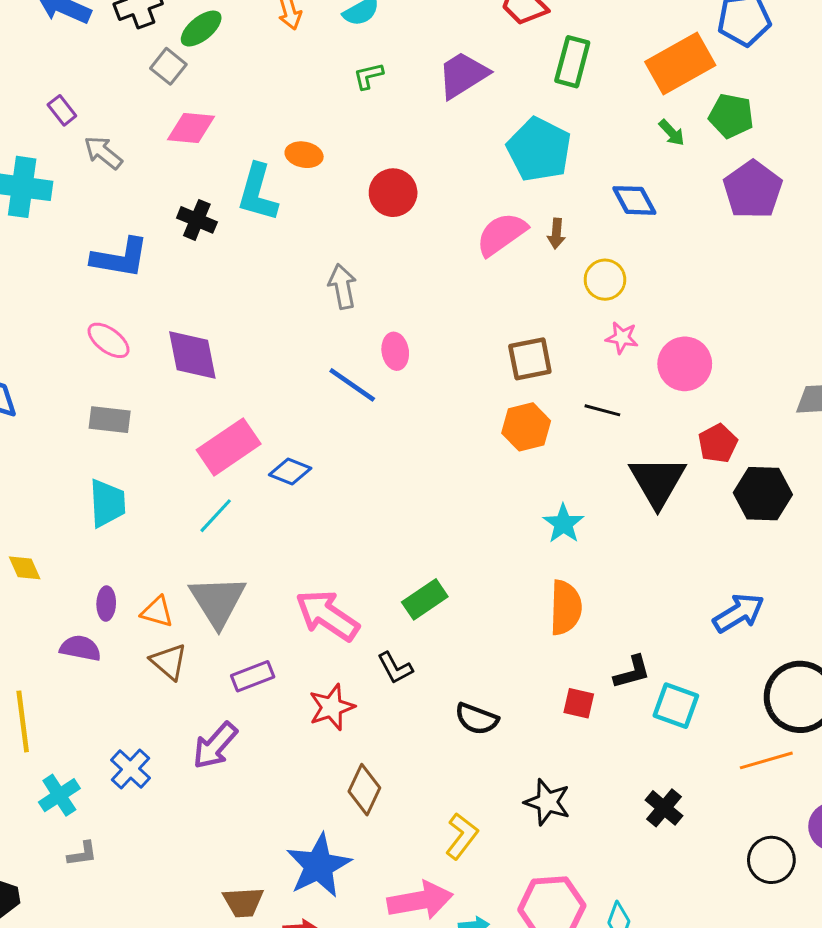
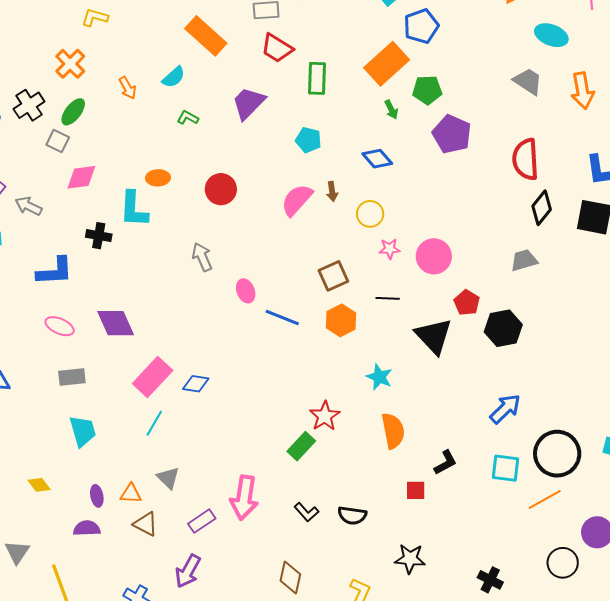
green L-shape: (368, 76) -> (188, 118), turned 55
green arrow: (672, 133) -> (391, 109), turned 30
cyan pentagon: (539, 150) -> (308, 140), size x0.6
blue line: (352, 385) -> (282, 318), moved
gray triangle: (218, 601) -> (168, 478), size x0.6
pink arrow: (327, 615) -> (244, 498), moved, turned -102
black L-shape: (395, 668) -> (306, 512), moved
cyan square: (676, 706) -> (506, 468), moved
red star: (332, 707) -> (325, 416), moved
black cross: (664, 808) -> (490, 580), moved

